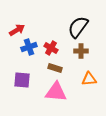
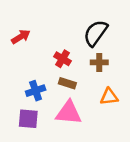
blue cross: (29, 47) -> (36, 91), moved
purple square: (22, 80) -> (28, 119), moved

